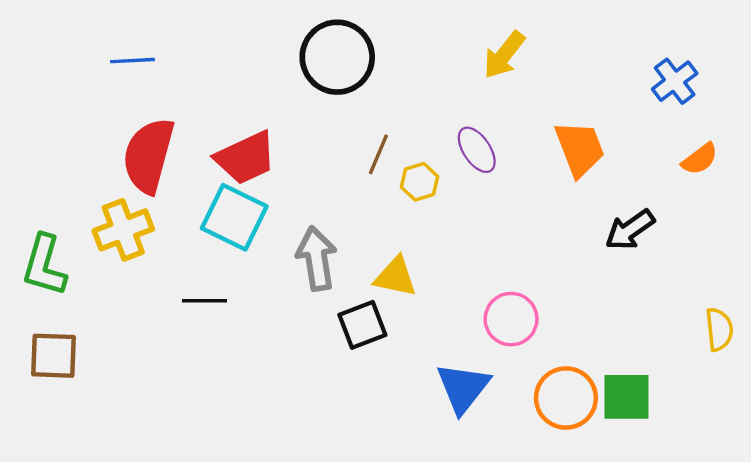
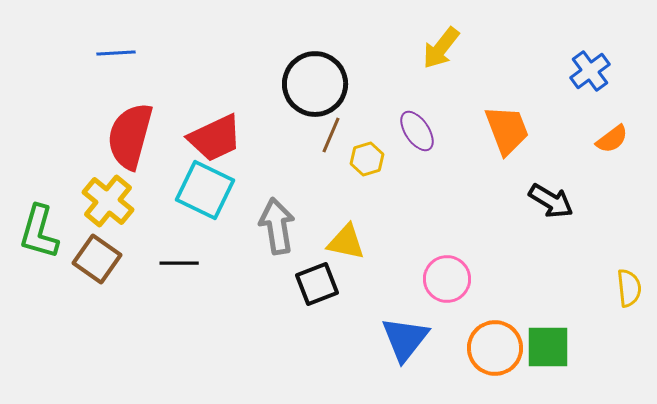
black circle: (337, 57) -> (315, 84), moved
yellow cross: (123, 230) -> (108, 201), turned -30
black arrow: (630, 230) -> (551, 201), turned -114
brown square: (54, 356) -> (97, 259), moved, turned 33

